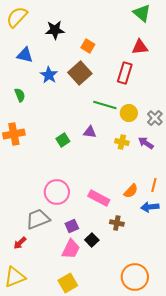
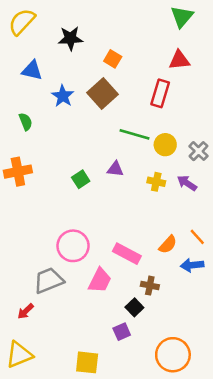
green triangle: (142, 13) -> (182, 17), turned 30
orange line: (154, 185) -> (197, 237), turned -56
purple square: (72, 226) -> (122, 332), moved
black square: (92, 240) -> (134, 307), moved
pink trapezoid: (71, 249) -> (100, 280), moved
yellow square: (68, 283) -> (87, 362), turned 36

